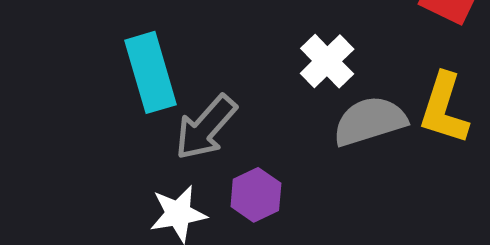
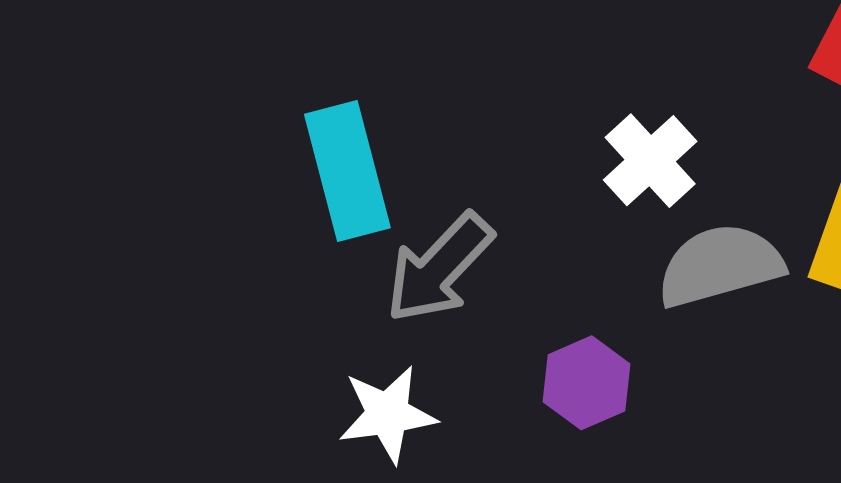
purple hexagon: (256, 195) -> (587, 383), moved

